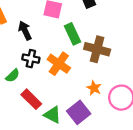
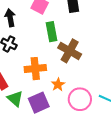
orange cross: (59, 64) -> (35, 69), moved, turned 35

